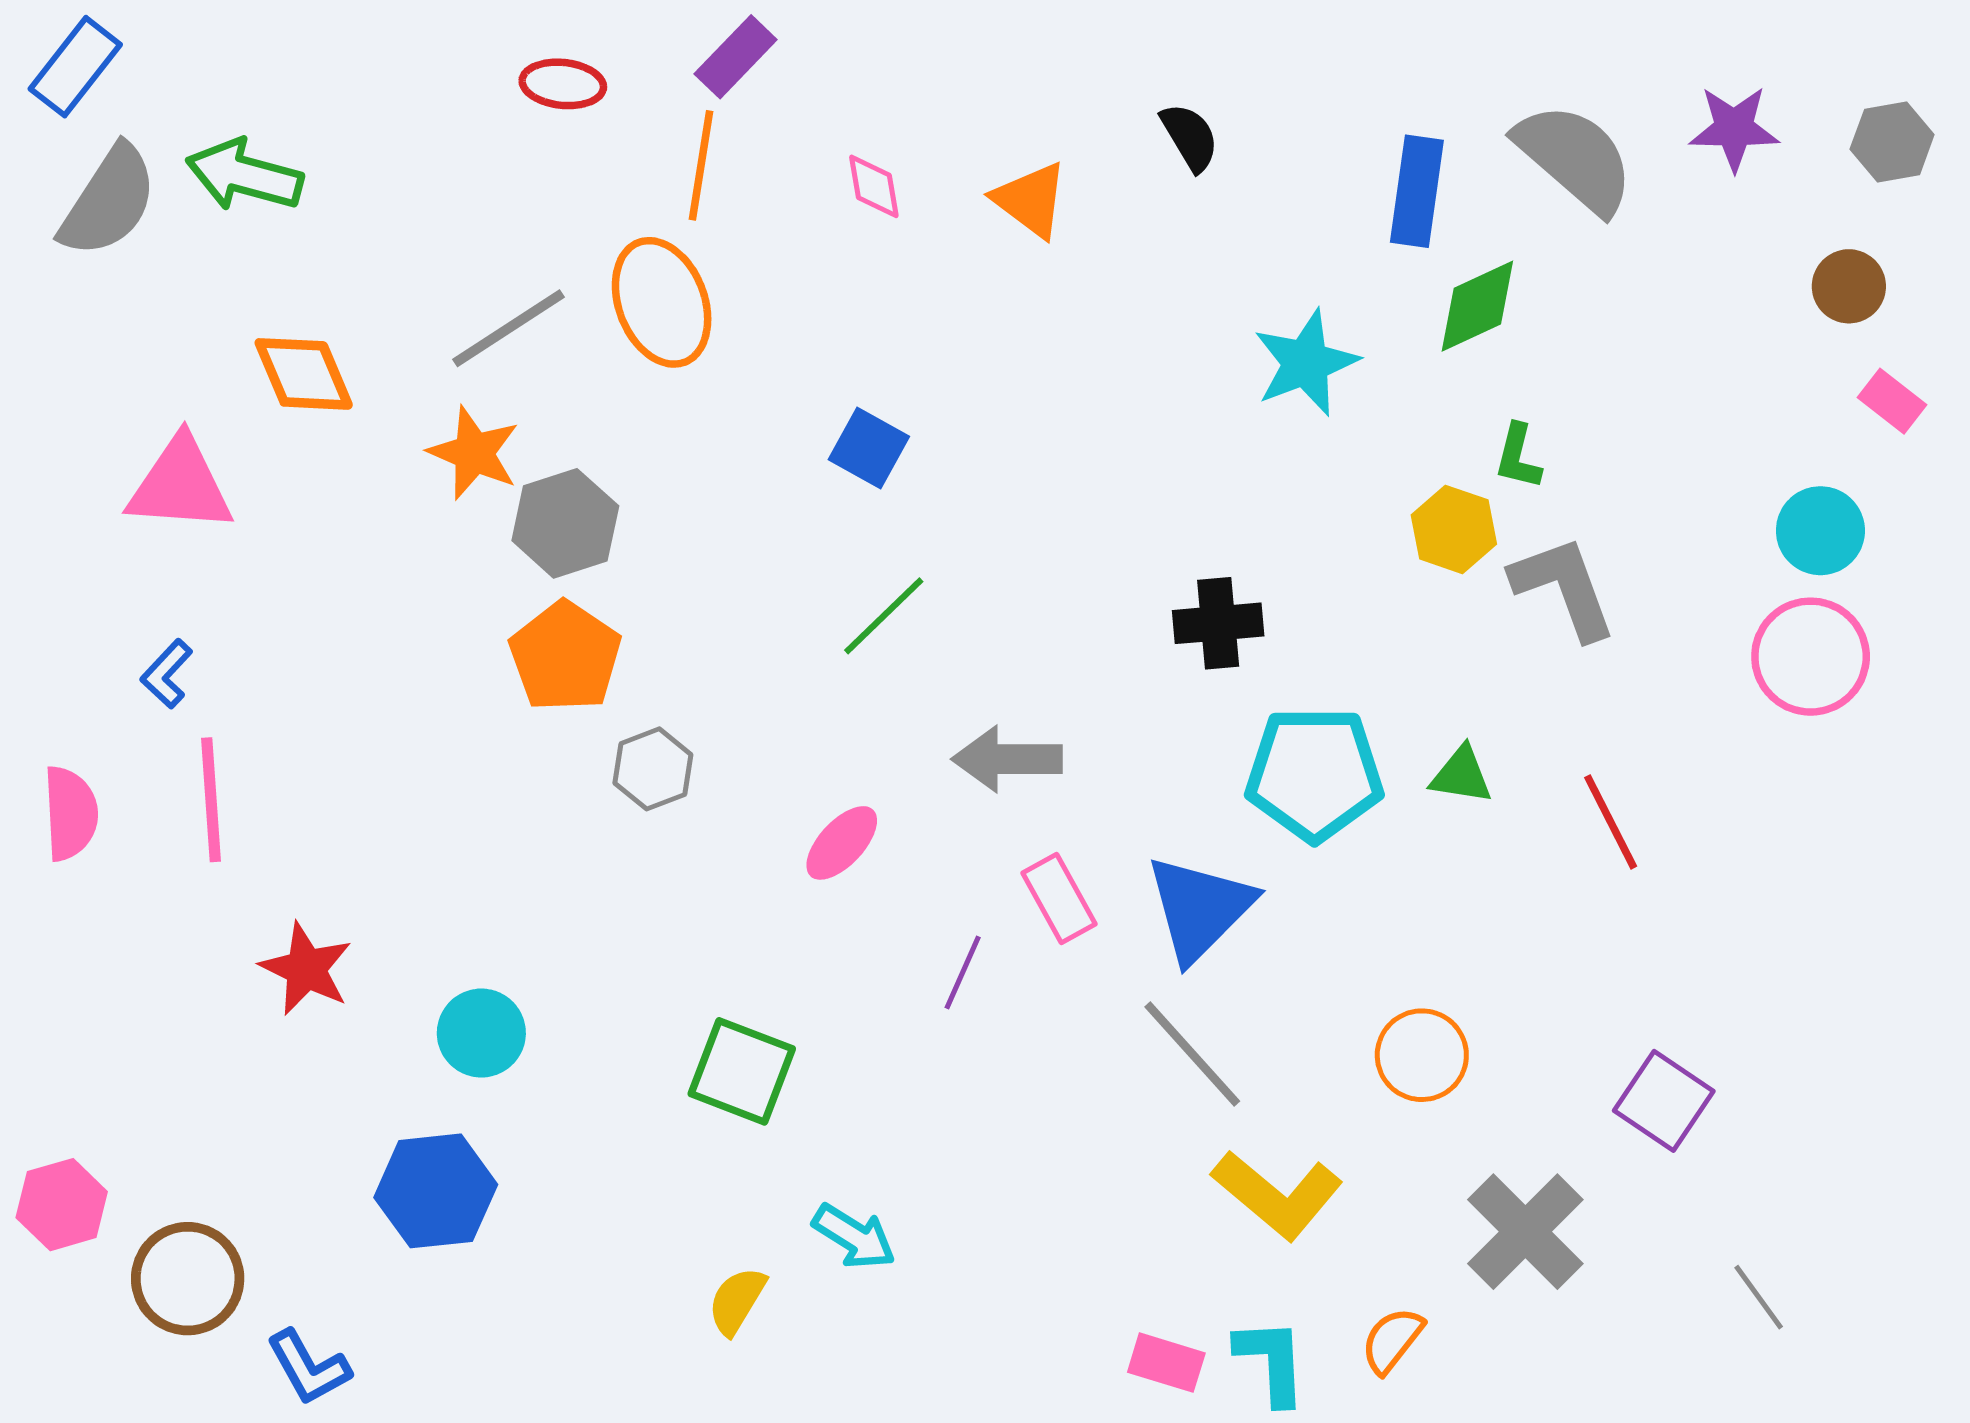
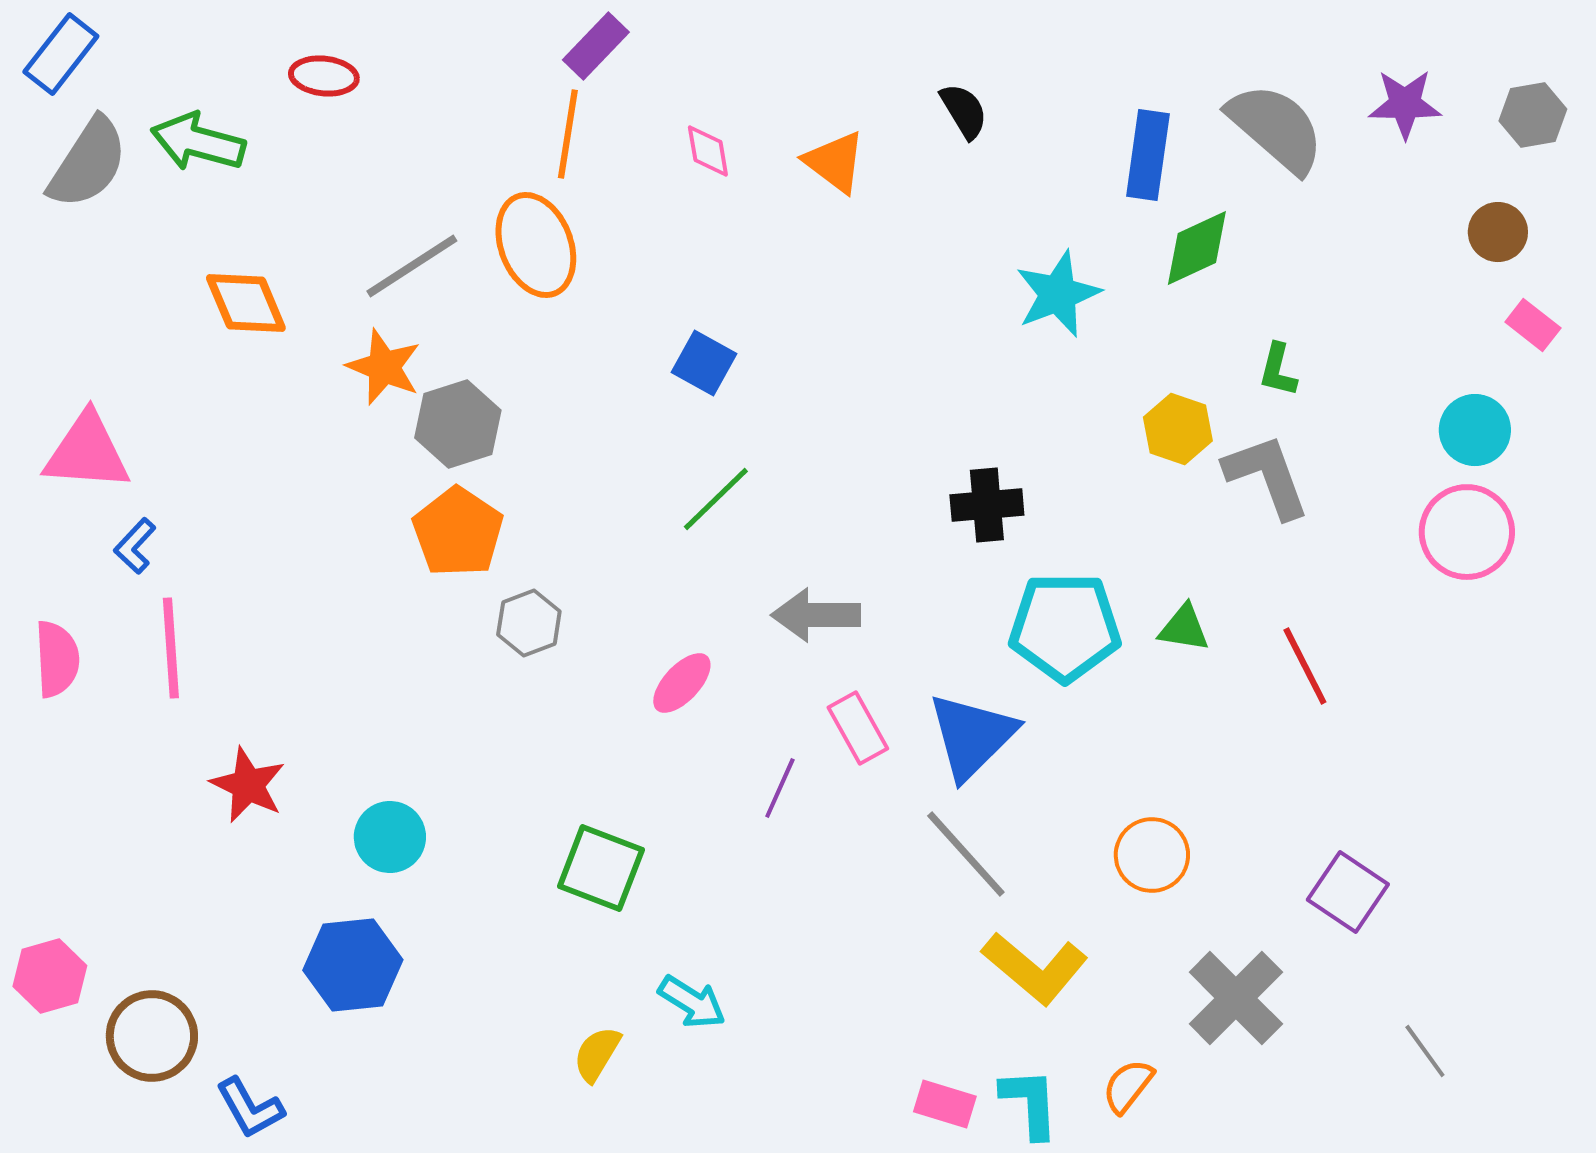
red ellipse: (563, 84) -> (324, 76), moved
green L-shape: (1518, 457) -> (1278, 370), moved
pink triangle: (180, 485) -> (87, 452), moved

